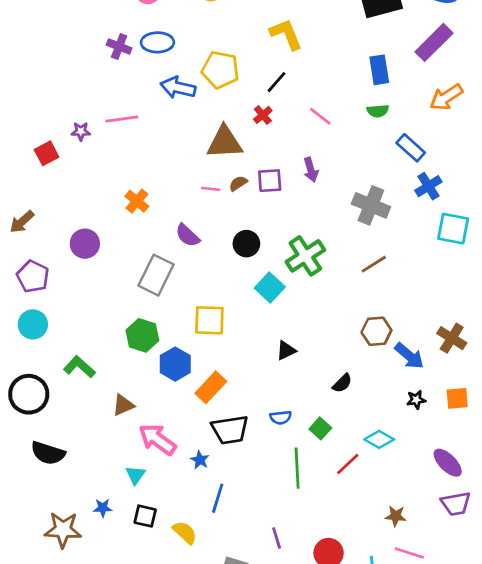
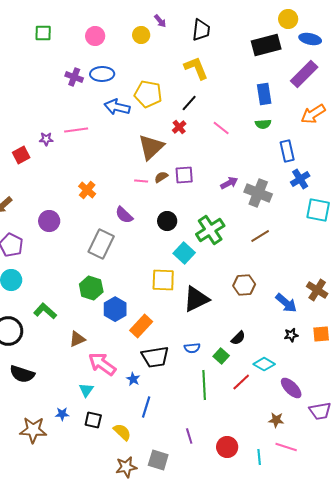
brown triangle: (225, 142) -> (151, 147), turned -40
blue rectangle: (411, 148) -> (287, 151), turned 35
purple arrow: (311, 170) -> (229, 183), moved, turned -102
yellow square: (209, 320) -> (163, 280), moved
brown hexagon: (376, 331) -> (244, 285), moved
black triangle: (286, 350) -> (196, 299), size x1.8
black semicircle: (342, 383) -> (238, 338), moved
purple ellipse: (448, 463) -> (291, 388), moved

